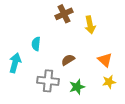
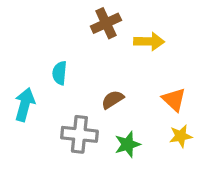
yellow arrow: (90, 25) -> (149, 41), turned -78

